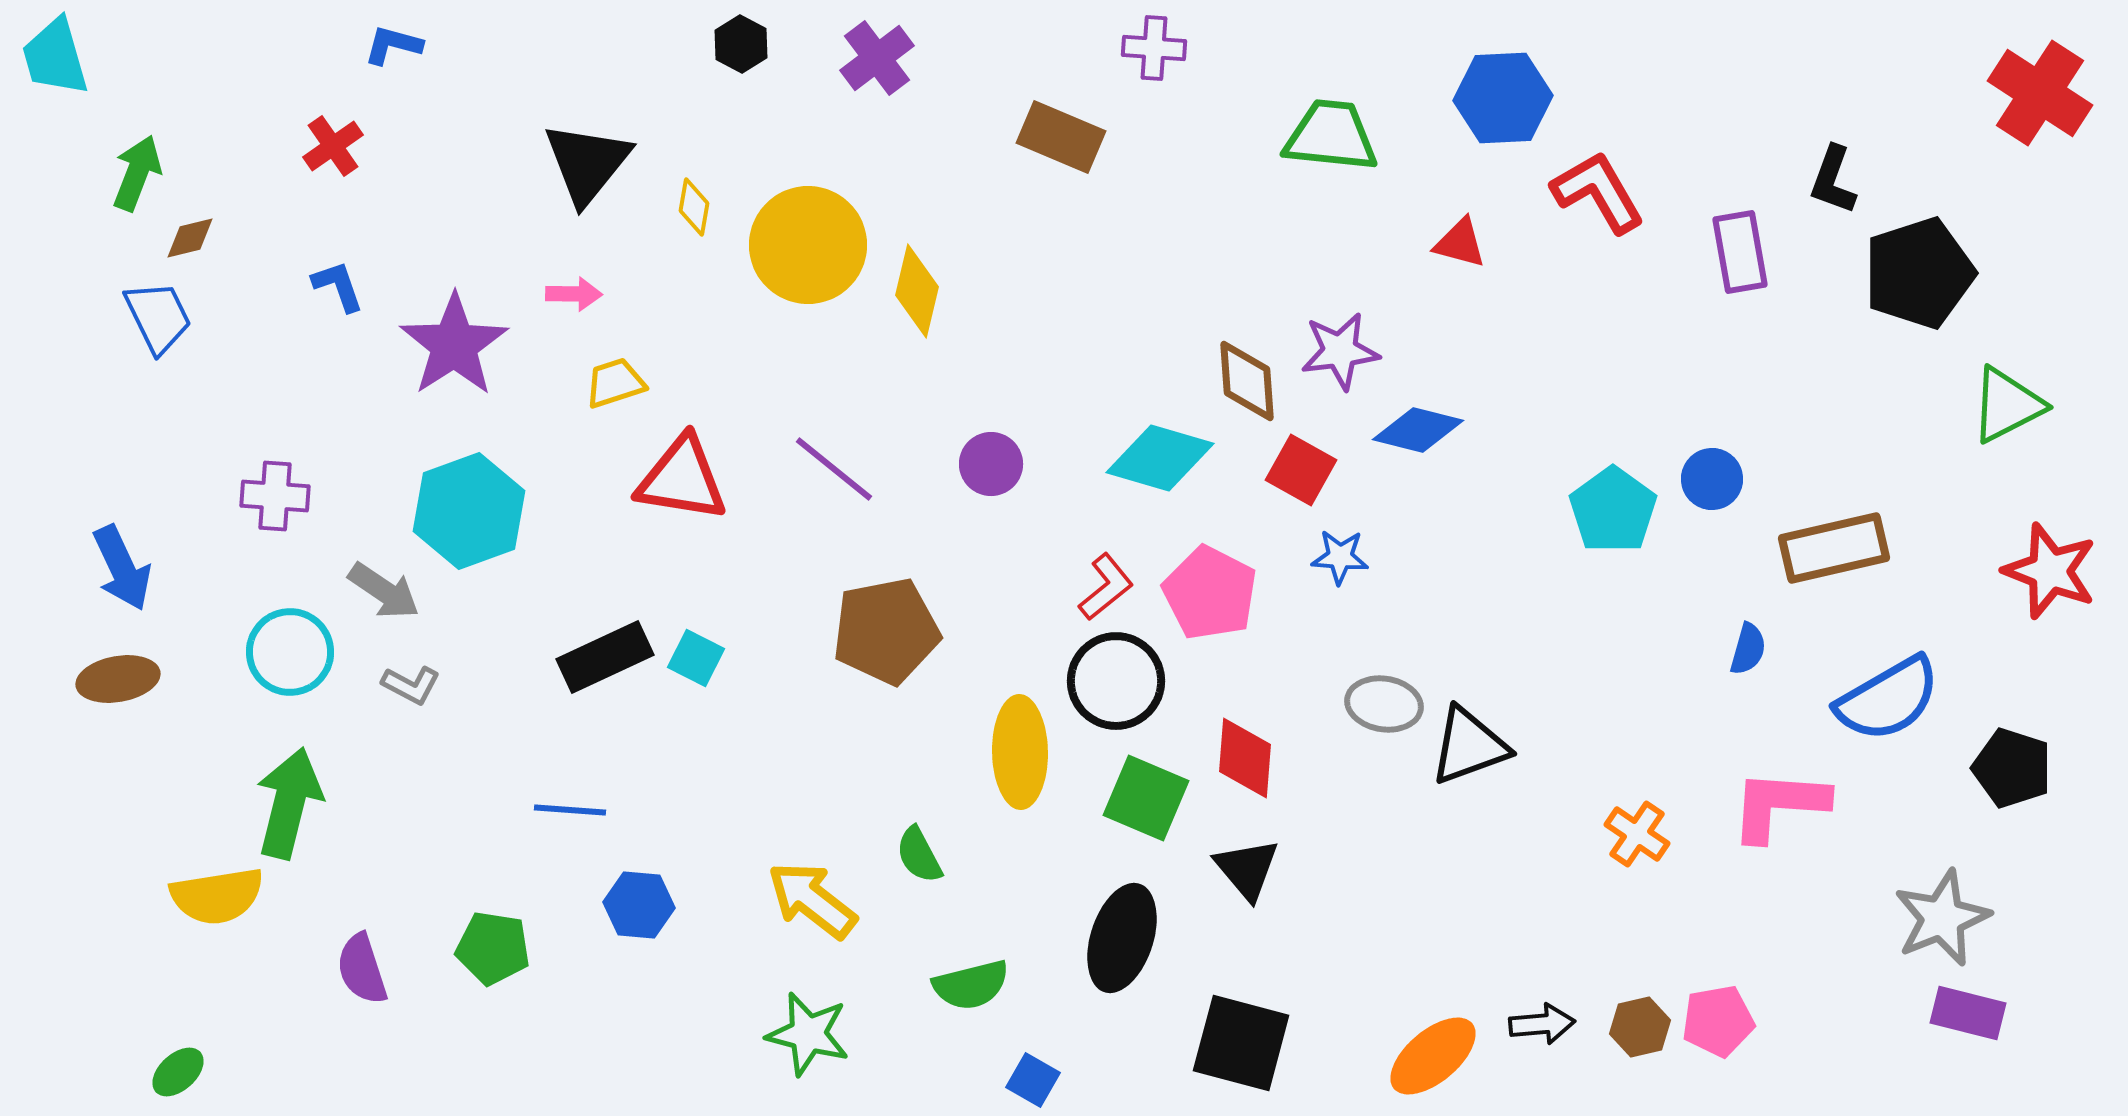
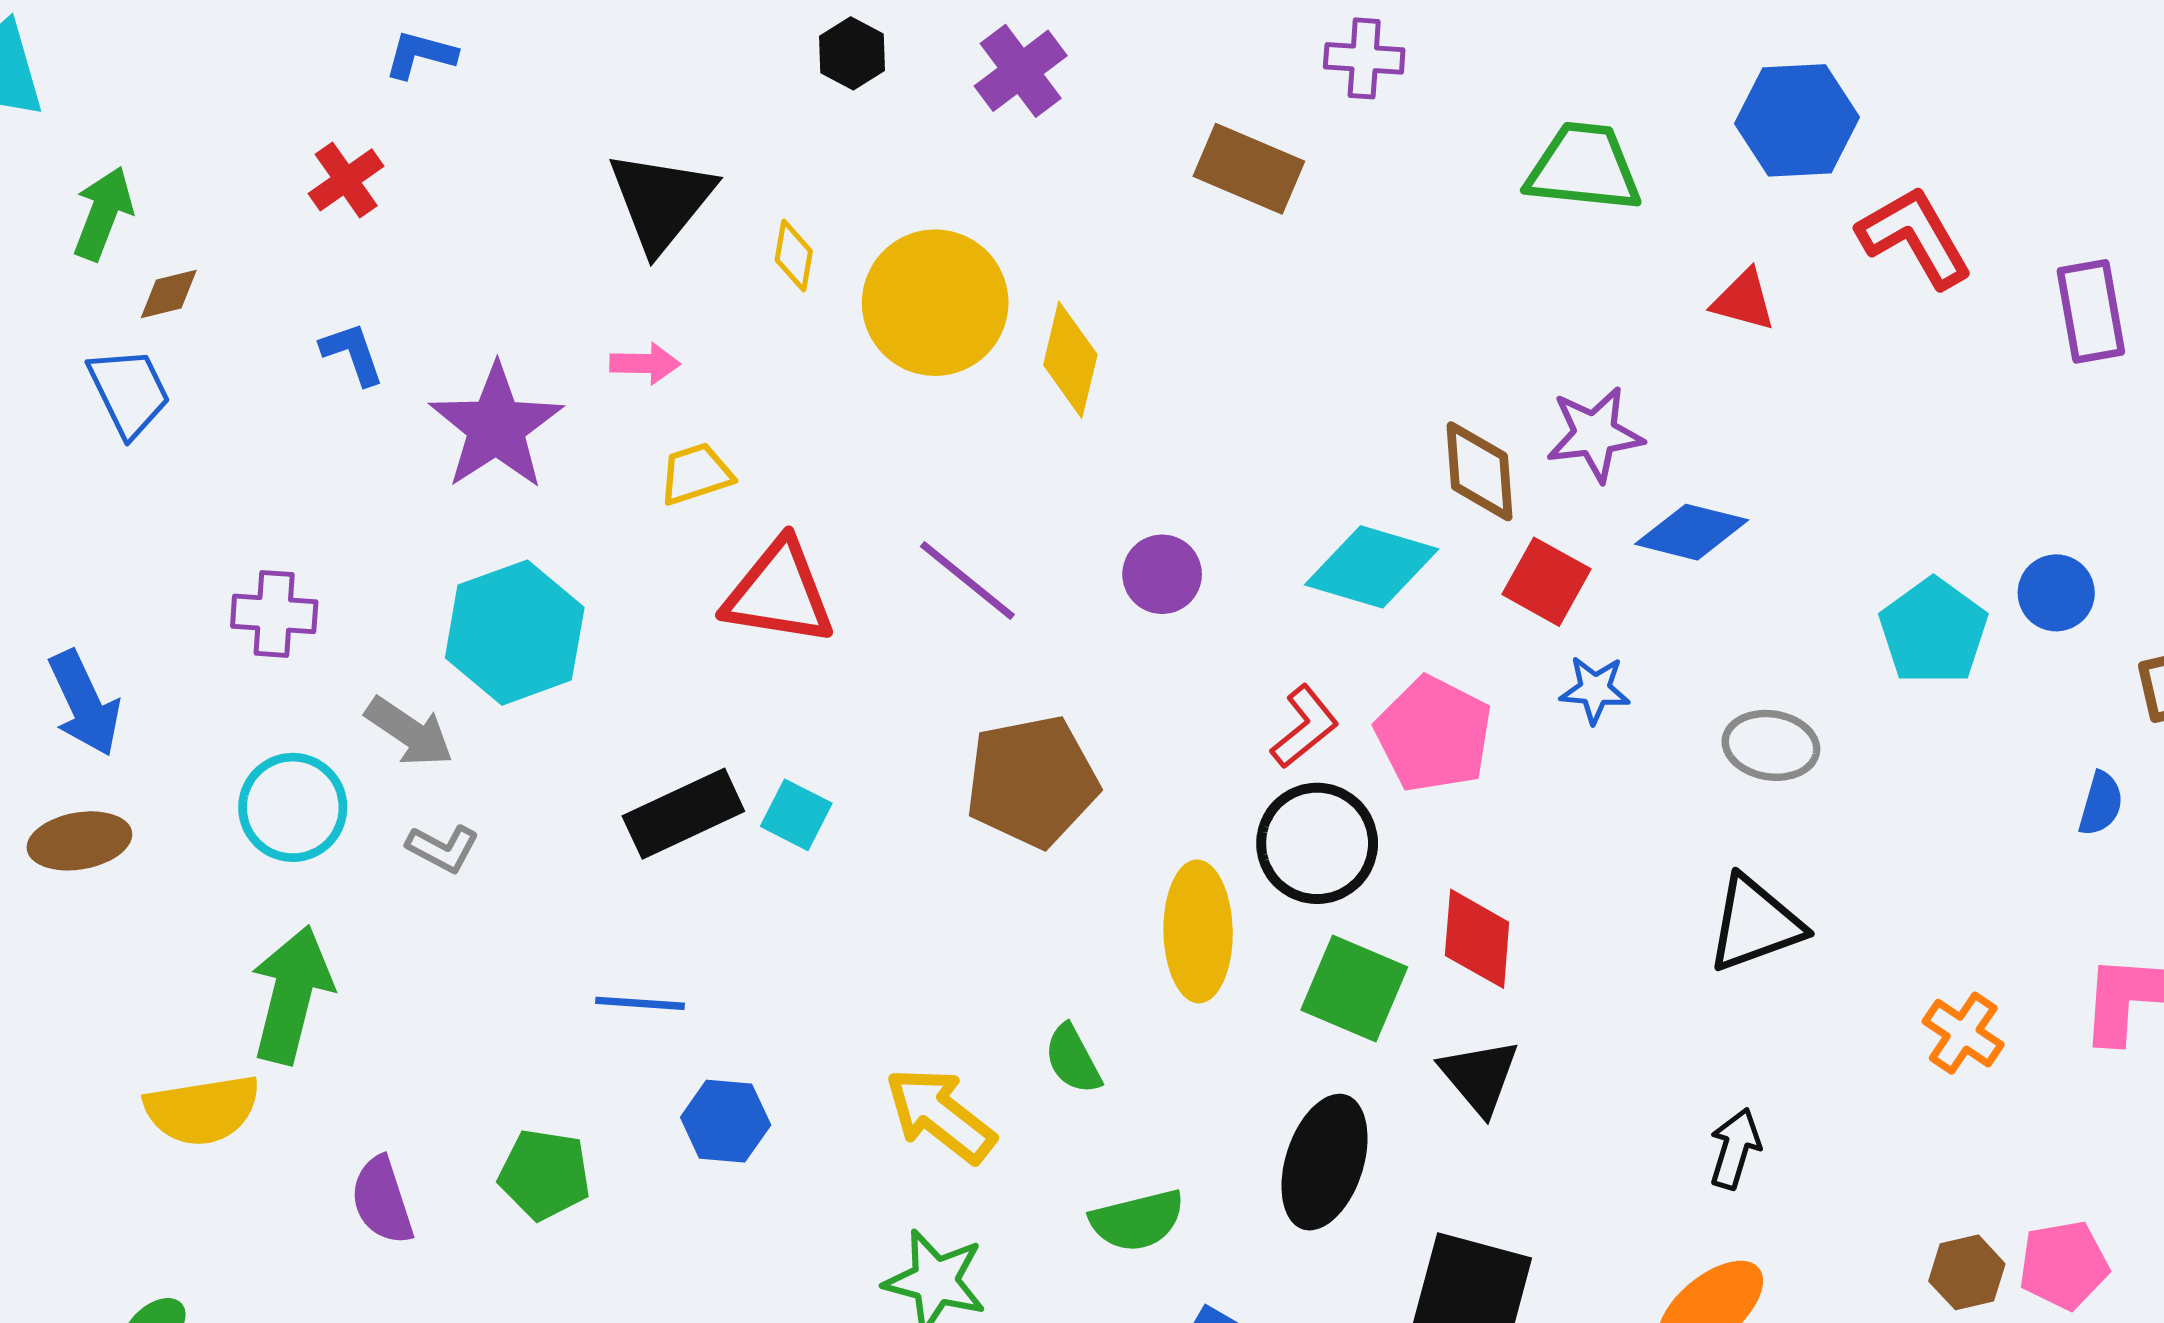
gray ellipse: (1384, 704) -> (1771, 745), moved
black arrow: (1542, 1024) -> (1735, 1148), moved, turned -68

